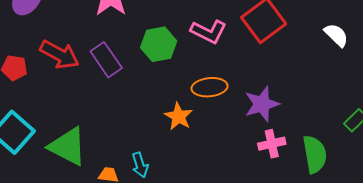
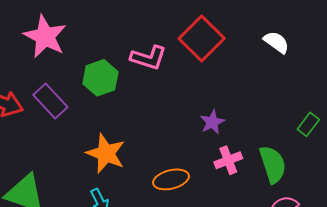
orange ellipse: (210, 87) -> (171, 179), moved
purple star: (262, 104) -> (212, 122), size x0.7
orange star: (178, 116) -> (106, 153), moved, size x1.4

